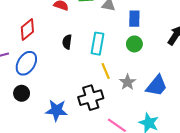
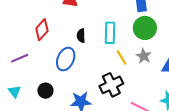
green circle: (134, 44) -> (145, 28), size x1.5
blue ellipse: (26, 63) -> (66, 59), moved
gray star: (128, 82) -> (144, 56), moved

